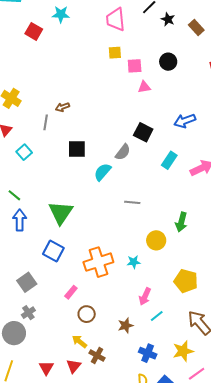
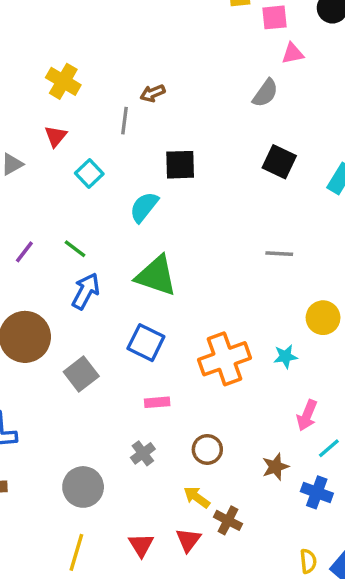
black square: (143, 132) -> (279, 162), moved
gray semicircle: (123, 152) -> (265, 93), moved
cyan semicircle: (102, 172) -> (144, 207), moved
green triangle: (61, 213) -> (156, 276), turned -44
blue arrow: (20, 220) -> (86, 291), turned 30
gray square: (27, 282) -> (81, 374), moved
pink rectangle: (71, 292) -> (157, 402), moved, turned 48
gray cross: (28, 313) -> (143, 453), moved
blue cross: (148, 353) -> (317, 492), moved

